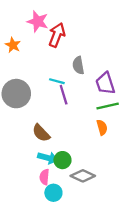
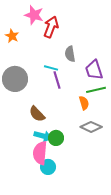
orange semicircle: (102, 127) -> (84, 103), moved
gray diamond: (83, 176) -> (91, 127), moved
pink semicircle: (44, 177) -> (40, 153), size x1.6

